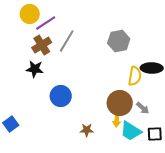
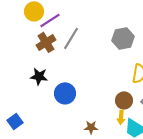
black star: (35, 69) -> (39, 76), moved
brown circle: (120, 103) -> (124, 100), size x0.7

